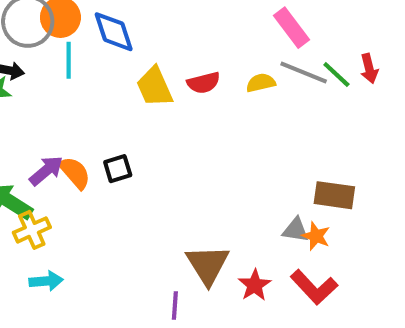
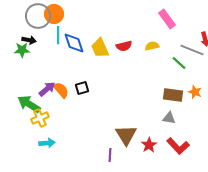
blue diamond: (114, 32) -> (74, 43), moved
gray line: (304, 73) -> (192, 50), moved
green line: (336, 75) -> (179, 63), moved
brown rectangle: (334, 195) -> (173, 95), moved
orange star: (316, 236) -> (195, 92), moved

